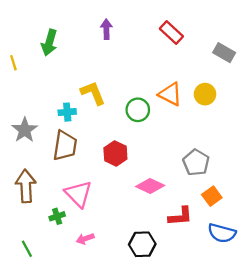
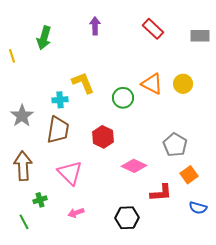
gray rectangle: (224, 53) -> (200, 36), moved, turned -30
green cross: (57, 216) -> (40, 200), moved
blue semicircle: (222, 233) -> (198, 208), size x0.7

